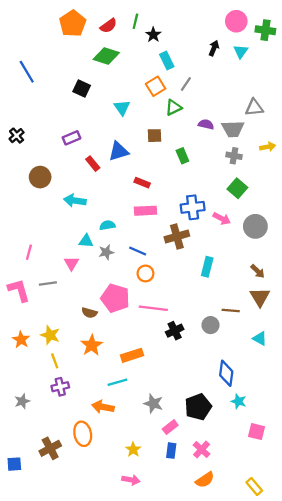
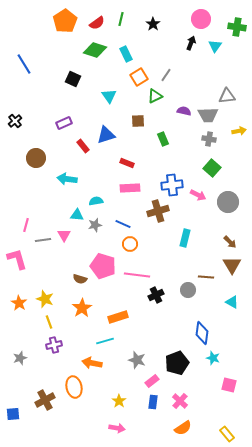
pink circle: (236, 21) -> (201, 19), moved
black star: (153, 35) -> (153, 24), moved
cyan rectangle: (167, 60) -> (126, 54), moved
gray line: (48, 284) -> (43, 240), moved

